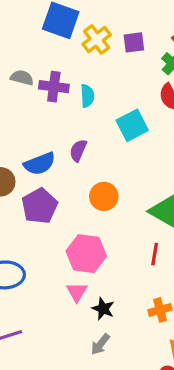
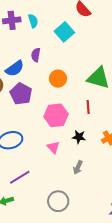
red line: (155, 254) -> (88, 107), moved
pink triangle: (77, 292) -> (53, 147), moved
black star: (103, 309) -> (79, 137), moved

